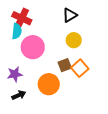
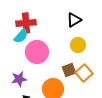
red cross: (22, 18) -> (26, 23), turned -30
cyan semicircle: (17, 31) -> (21, 36), turned 35

